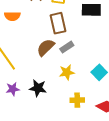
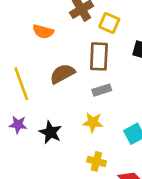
brown semicircle: (46, 47) -> (62, 74), moved

